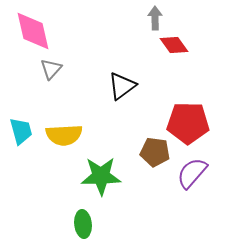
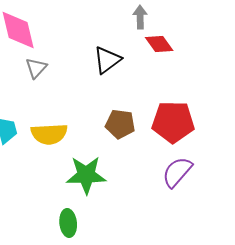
black triangle: (122, 86) -> (107, 60), moved
brown pentagon: (155, 152) -> (120, 124), moved

